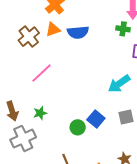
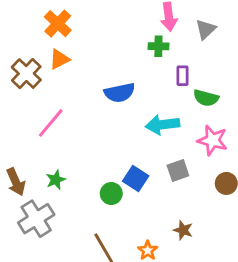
blue semicircle: (78, 32) -> (120, 93), moved
cyan arrow: (119, 84) -> (162, 125), turned 35

